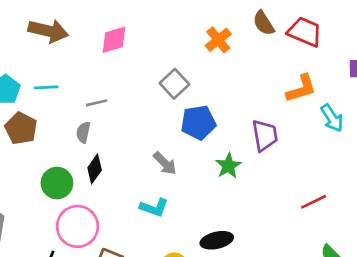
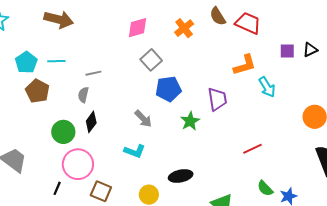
pink diamond: (114, 40) -> (138, 28), moved

